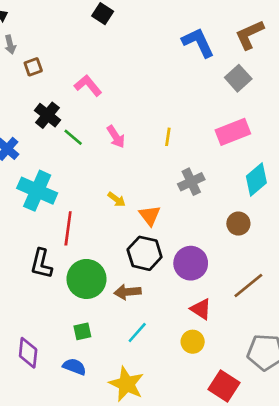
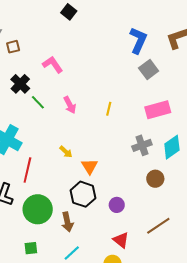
blue L-shape: (198, 42) -> (138, 40), turned 44
gray square: (238, 78) -> (149, 70), moved
gray cross: (191, 182) -> (142, 145), moved
purple circle: (191, 263) -> (117, 205), size x0.6
brown arrow: (127, 292) -> (67, 222), turned -102

